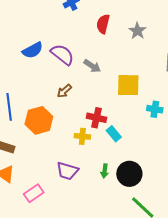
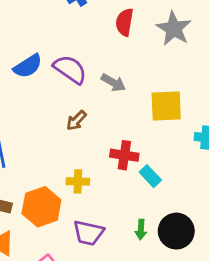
gray star: (137, 31) -> (174, 29), size x1.4
orange hexagon: (39, 120) -> (41, 207), moved
yellow cross: (82, 136) -> (78, 181), moved

